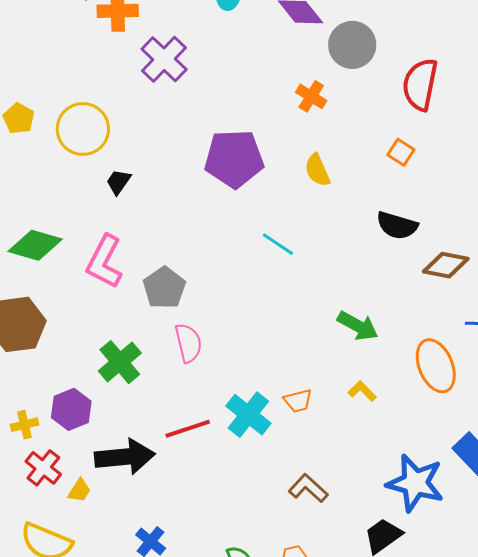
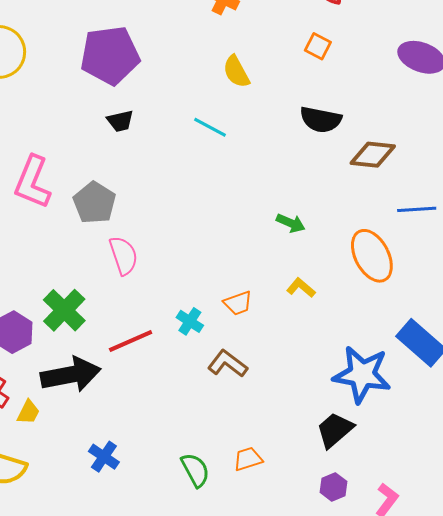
purple pentagon: (234, 159) -> (110, 55), moved
black trapezoid: (118, 182) -> (120, 121), moved, turned -132
cyan line: (278, 244) -> (210, 127), moved
green arrow: (358, 326) -> (291, 223), size x0.7
green cross: (120, 362) -> (64, 310), moved
cyan cross: (248, 415) -> (190, 321), size x0.6
brown L-shape: (308, 488) -> (227, 364), moved

